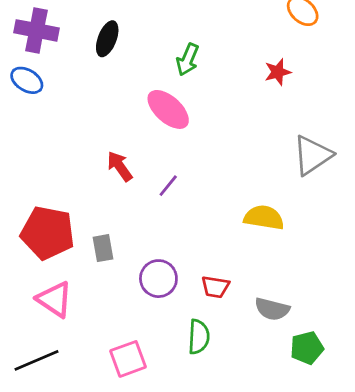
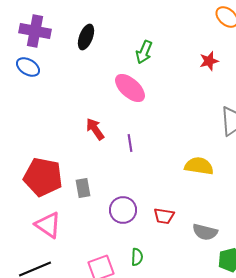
purple line: (168, 186) -> (130, 143), turned -48
green semicircle: (199, 337) -> (137, 257), moved, size x0.7

